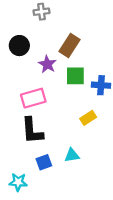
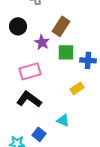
black L-shape: (32, 131) -> (29, 99), turned 130
cyan triangle: (72, 155) -> (63, 120), turned 32
blue square: (44, 162) -> (39, 134), moved, turned -32

